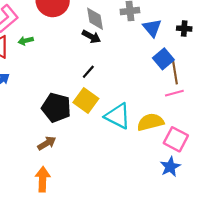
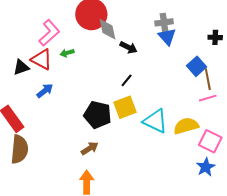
gray diamond: (95, 19) -> (108, 29), moved
blue triangle: (152, 28) -> (167, 37), moved
yellow square: (86, 100) -> (125, 107), turned 35

